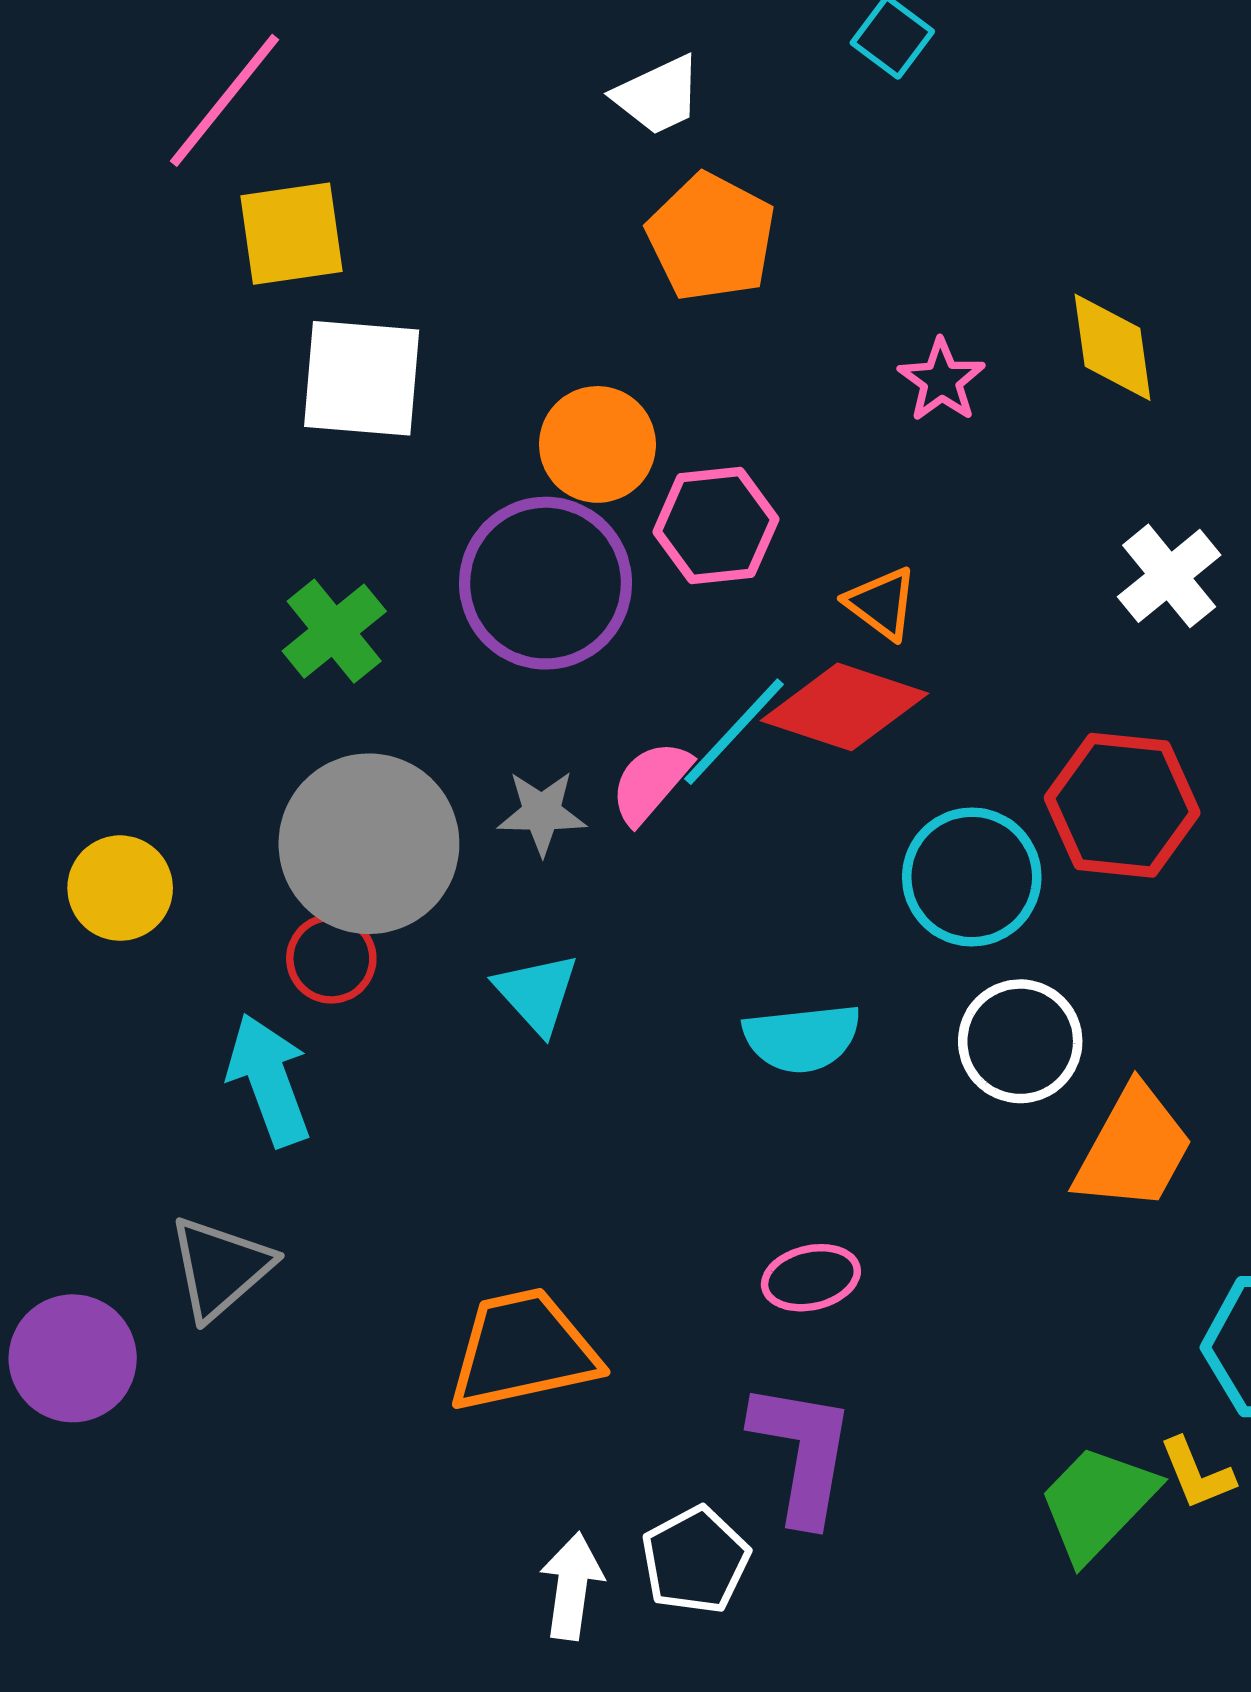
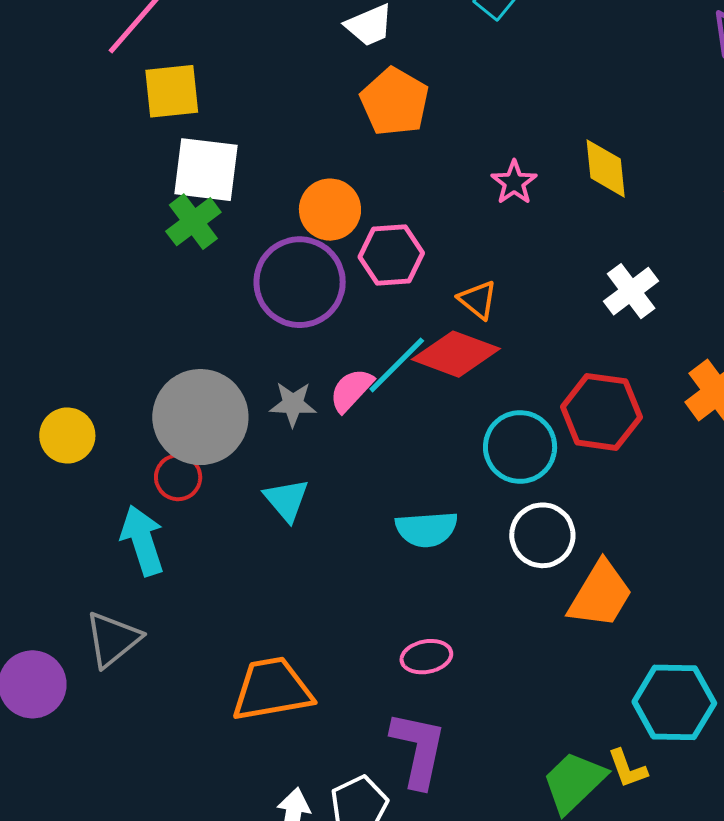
green cross: (334, 631) -> (193, 222), moved

